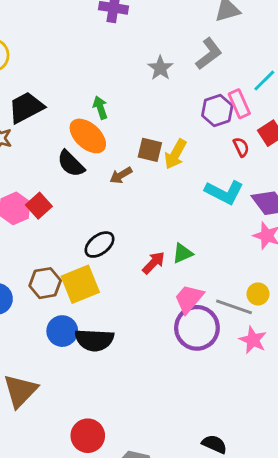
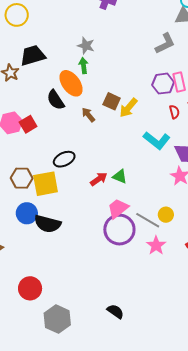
gray star: (160, 68) -> (86, 46), moved, turned -30
brown arrow: (121, 175) -> (88, 115), turned 70
green triangle: (183, 253) -> (120, 177), turned 35

